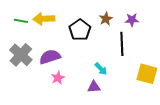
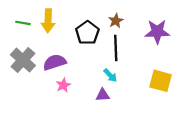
yellow arrow: (44, 19) -> (48, 21), turned -85
purple star: (132, 20) -> (157, 32), moved, size x1.6
black line: (122, 44) -> (116, 48), moved

